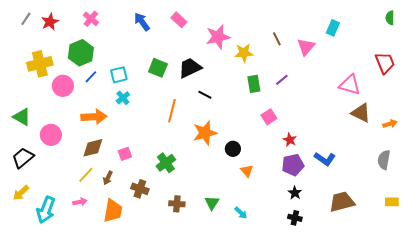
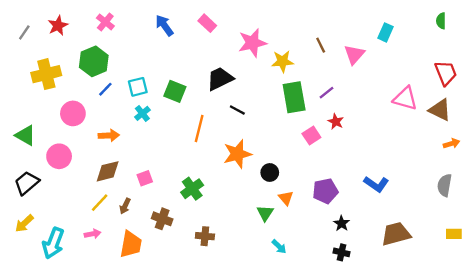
green semicircle: (390, 18) -> (441, 21), moved
gray line: (26, 19) -> (24, 32), moved
green square: (158, 68) -> (175, 91), moved
green rectangle: (254, 84) -> (294, 97), size x1.5
pink circle: (63, 86) -> (73, 113), moved
brown triangle: (361, 113) -> (440, 110), moved
orange arrow: (94, 117) -> (109, 135), size x0.7
red star: (290, 140) -> (336, 122), moved
purple pentagon: (293, 165) -> (325, 191), moved
green triangle: (212, 203) -> (265, 213), moved

